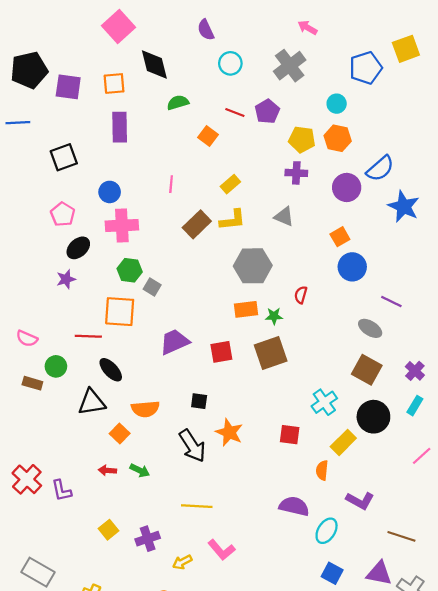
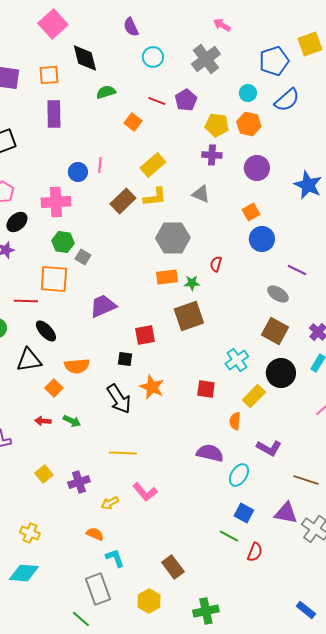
blue semicircle: (380, 168) -> (287, 100), moved
yellow rectangle: (230, 184) -> (153, 165), size x1.4
blue circle: (110, 192) -> (78, 172), moved
red square: (221, 352) -> (145, 335), moved

